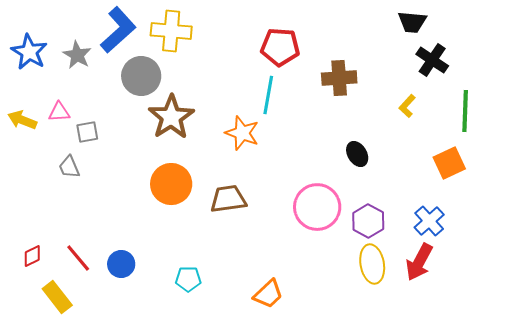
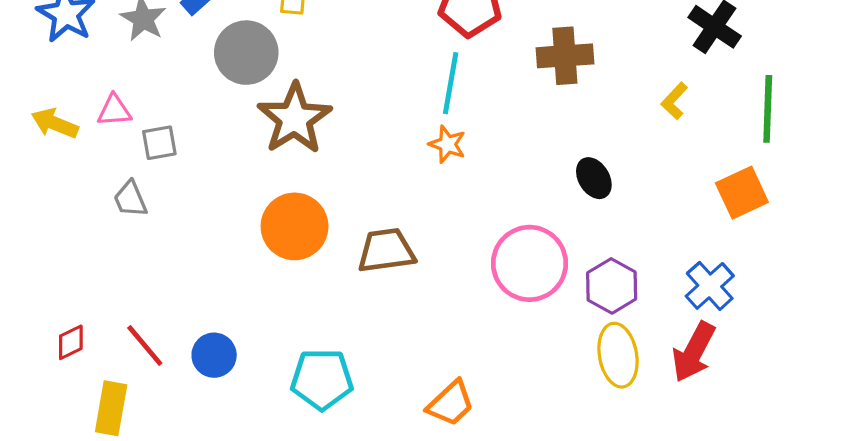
orange star: (242, 133) -> (447, 144), moved, size x0.7
cyan pentagon: (188, 279) -> (322, 379), size x1.5
yellow rectangle: (57, 297) -> (111, 408), turned 48

